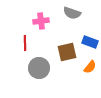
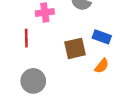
gray circle: (39, 68) -> (33, 81), moved

